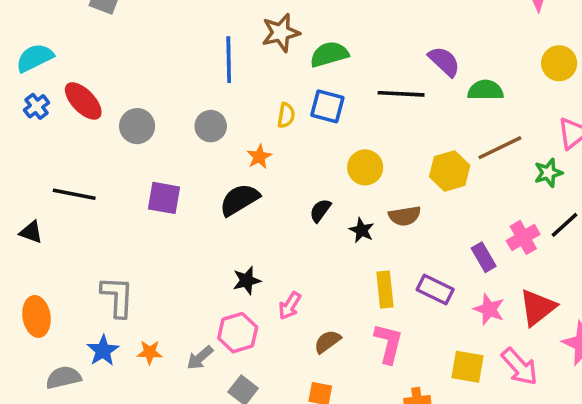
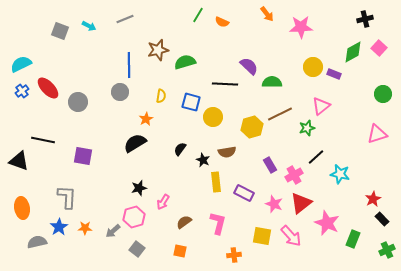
blue square: (327, 106) -> (191, 102), moved
gray circle: (211, 126) -> (120, 92), moved
yellow circle: (365, 167) -> (213, 117), moved
purple square: (164, 198) -> (83, 156), moved
black triangle: (31, 232) -> (19, 161), size x1.5
pink cross: (523, 237) -> (294, 175), moved
purple rectangle: (484, 257) -> (270, 165), moved
yellow rectangle: (385, 290) -> (216, 182), moved

